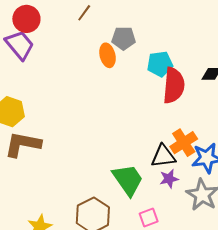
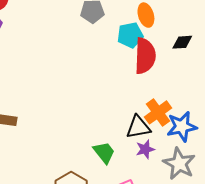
orange ellipse: (108, 55) -> (146, 15), moved
green trapezoid: (128, 180) -> (104, 152), size x0.7

